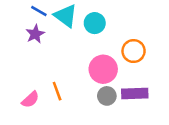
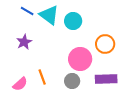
purple star: (35, 34) -> (24, 42), moved
gray circle: (107, 96) -> (72, 81), moved

